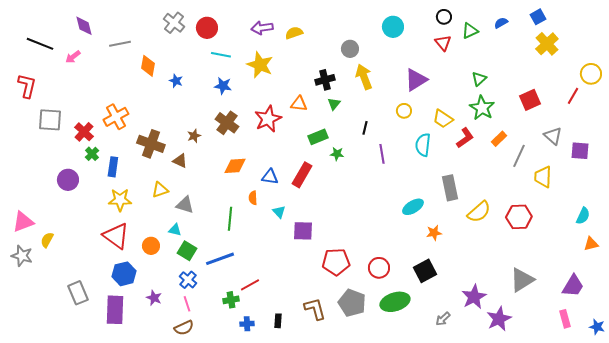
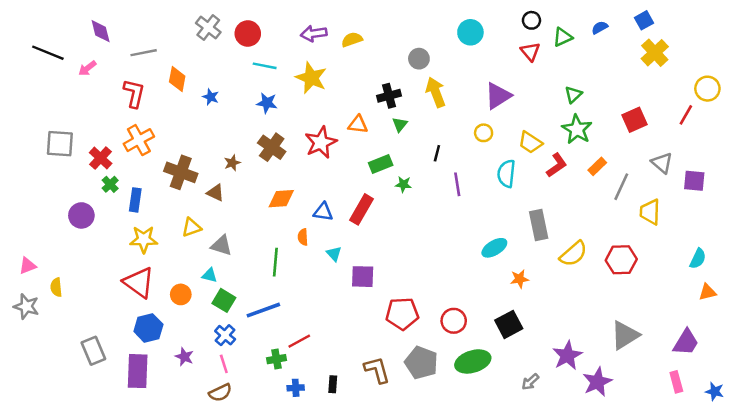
red L-shape: (27, 86) -> (134, 93), moved
pink triangle: (23, 222) -> (28, 266), size x0.7
yellow semicircle: (47, 240) -> (56, 287), turned -35

